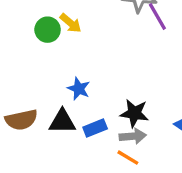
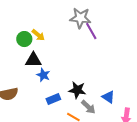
black triangle: (62, 121) -> (33, 60), moved
gray arrow: (133, 136) -> (88, 107), moved, turned 49

